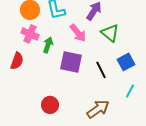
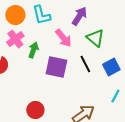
pink cross: (30, 34) -> (15, 39), turned 30
black line: (101, 70) -> (85, 64), moved

